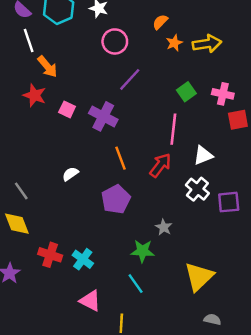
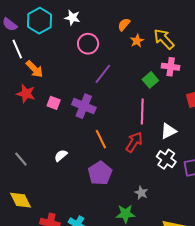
yellow arrow: (207, 44) -> (164, 39), turned -120
pink cross: (223, 94) -> (171, 67), moved
gray line: (21, 191) -> (21, 159), moved

